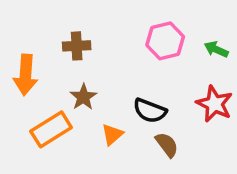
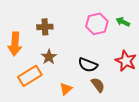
green arrow: (216, 49) -> (123, 22), moved
orange triangle: (112, 134) -> (66, 89), moved

